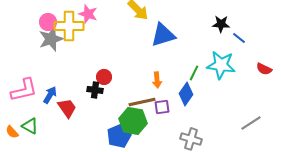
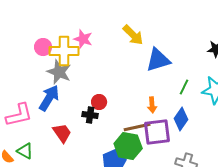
gray star: (51, 39) -> (59, 72), moved, turned -30
green line: (194, 73) -> (184, 87), moved
blue arrow: (50, 95) -> (49, 98), moved, size x1.5
purple square: (162, 107) -> (157, 132), size x1.8

